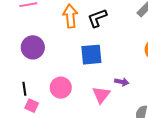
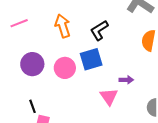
black L-shape: (97, 18) -> (99, 30), moved
pink circle: (61, 88) -> (65, 68), moved

